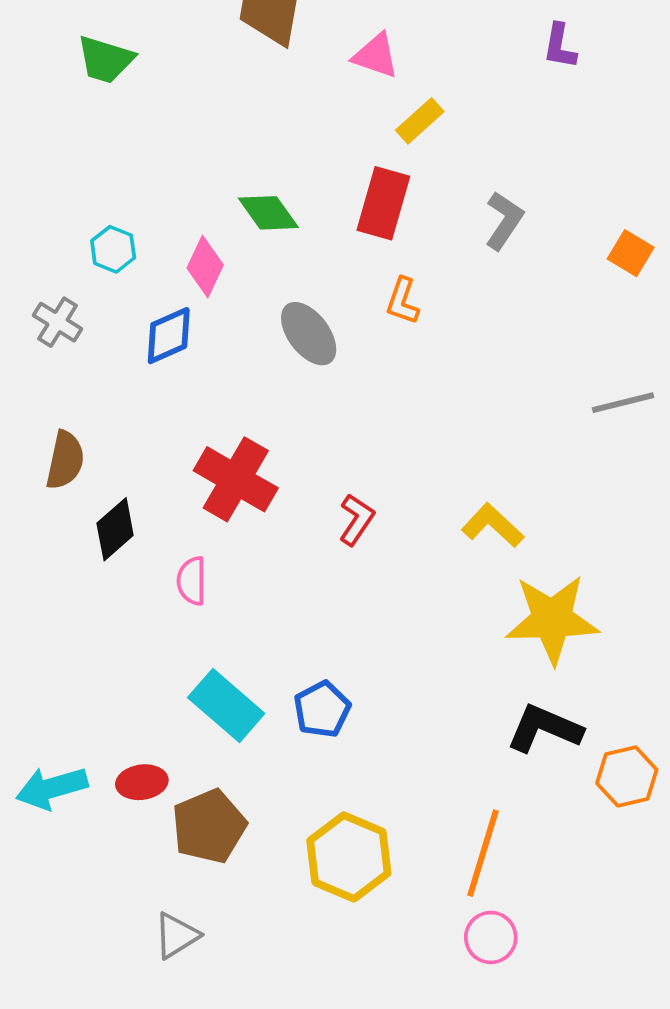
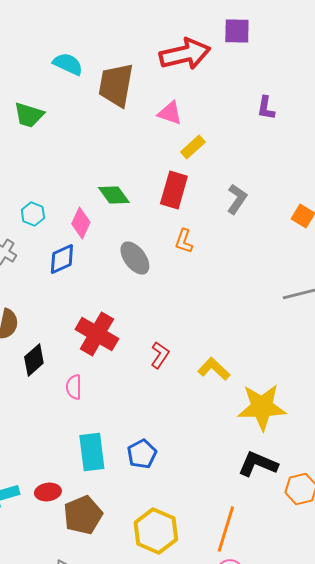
yellow L-shape: (493, 525) -> (214, 369), moved
cyan rectangle: (226, 706) -> (92, 452), turned 42

